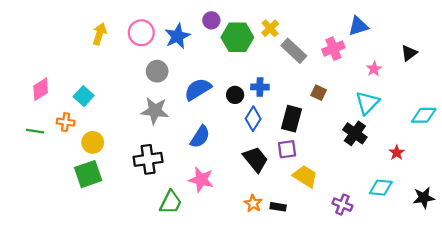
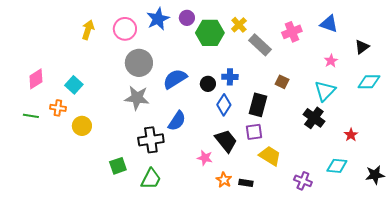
blue triangle: (358, 26) -> (329, 24), moved, turned 36
blue star: (177, 36) -> (158, 19), moved
pink cross: (333, 49) -> (292, 32), moved
gray circle: (157, 71) -> (139, 63), size x1.4
cyan diamond: (424, 115) -> (369, 82), moved
black cross: (148, 159) -> (151, 140), moved
green square: (88, 174) -> (118, 166), moved, size x0.7
pink star: (201, 180) -> (205, 158), moved, size x0.7

